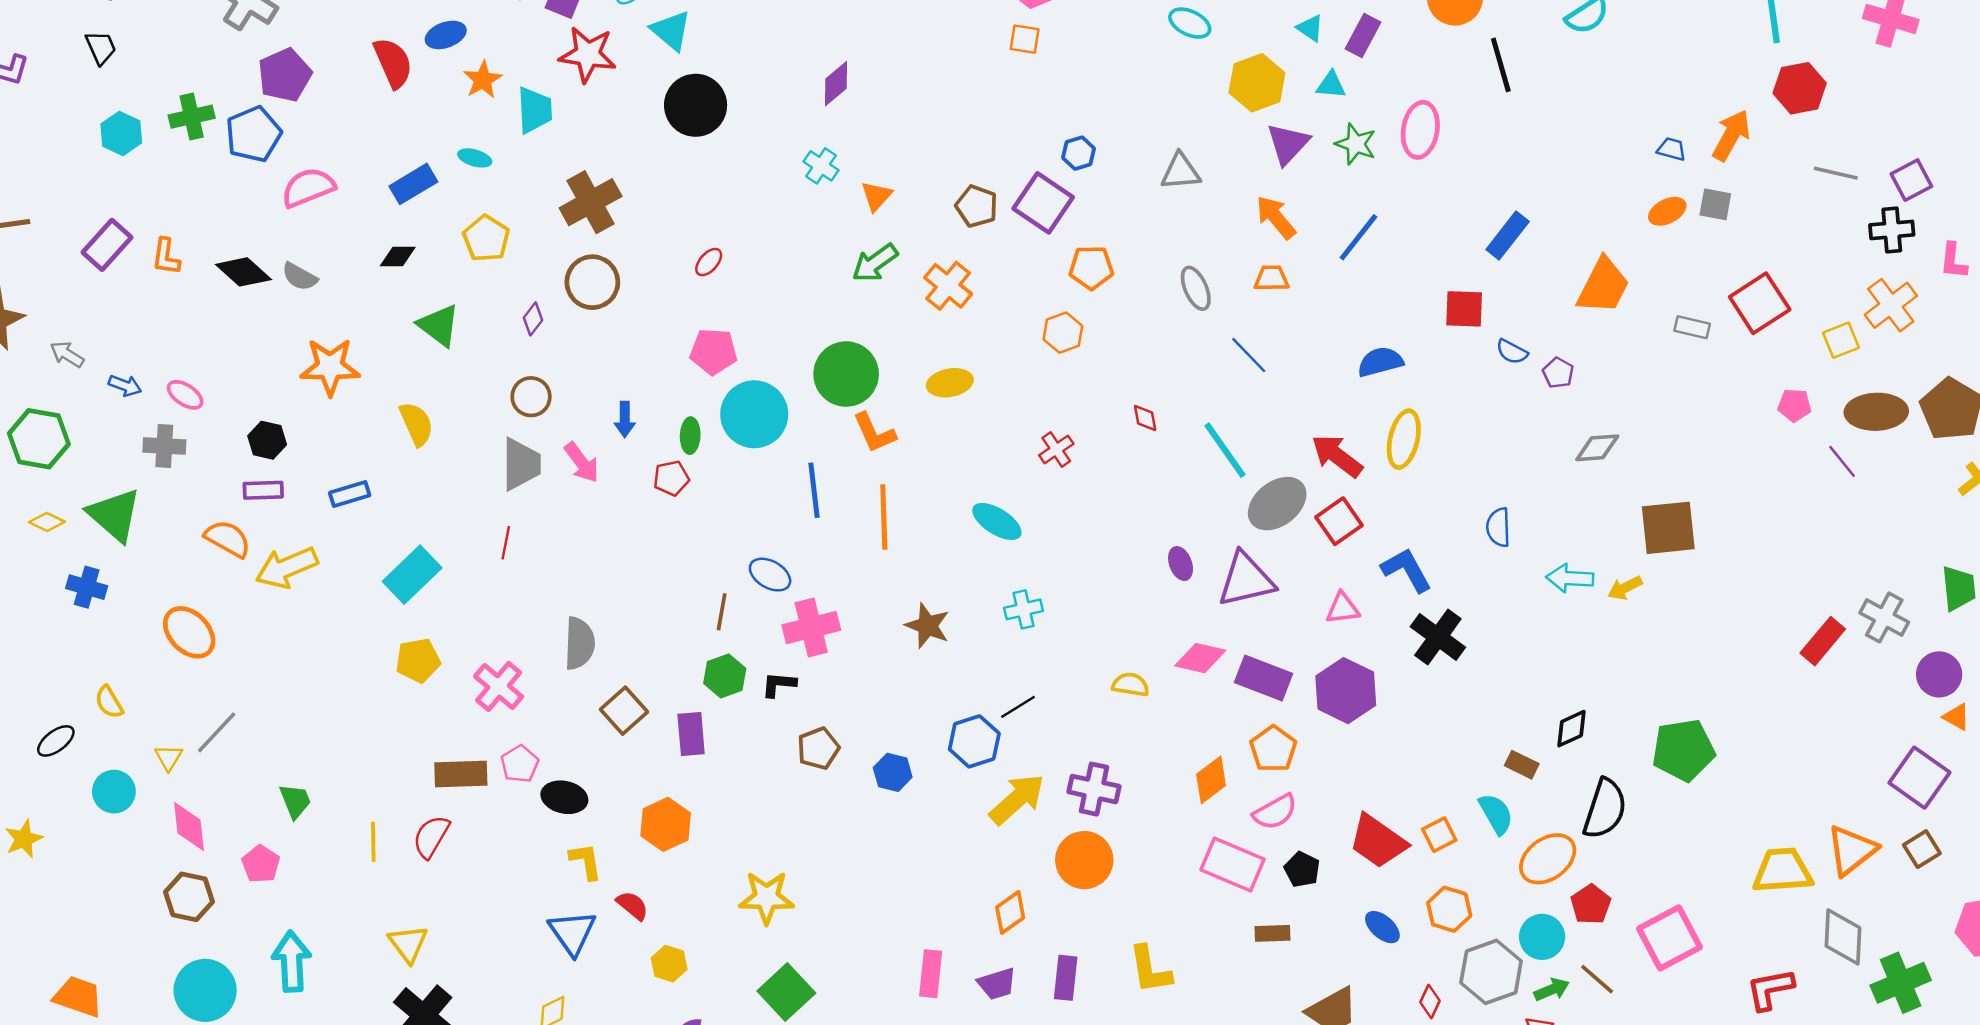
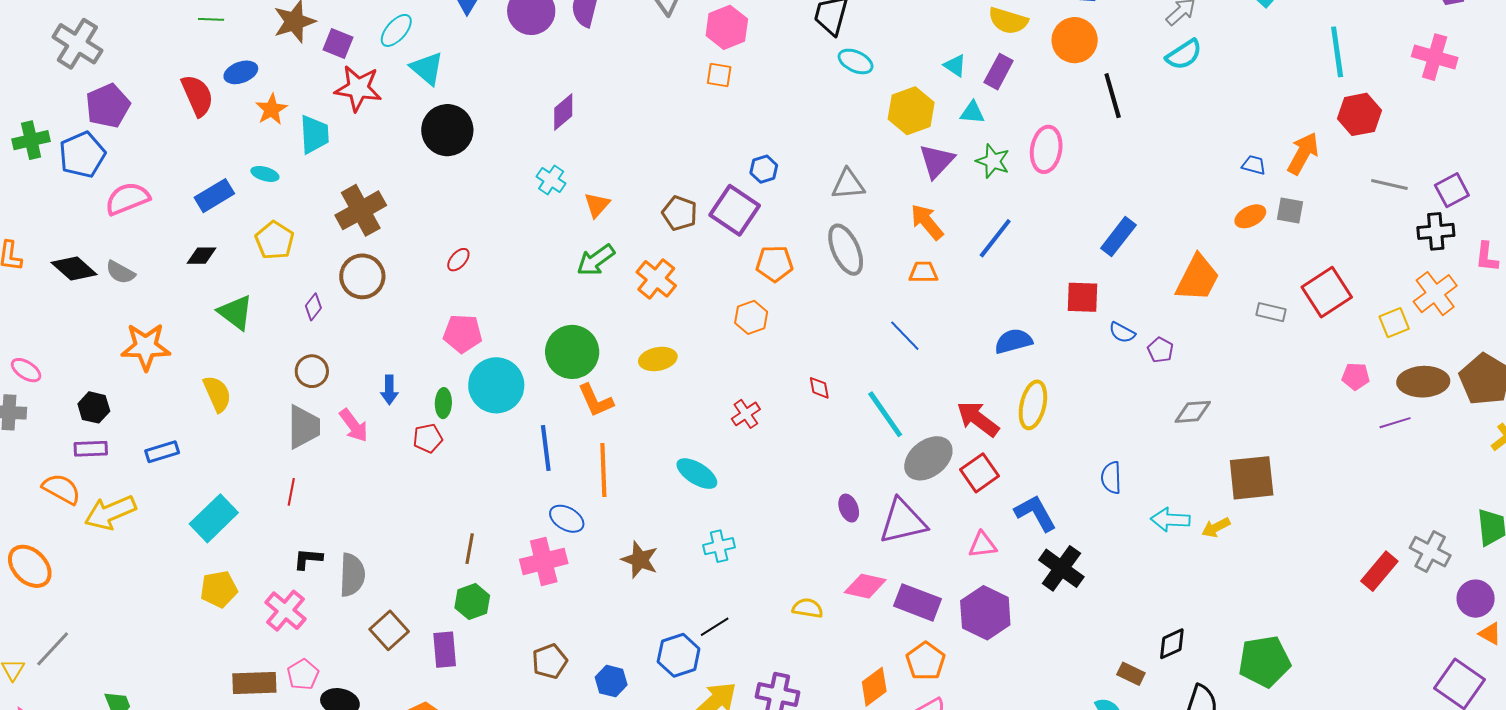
gray ellipse: (1196, 288) -> (846, 250), moved, size x1.4
purple line: (1842, 461) -> (1395, 423), turned -68
blue ellipse: (770, 575) -> (567, 519), moved
black L-shape: (779, 684) -> (308, 559), moved

